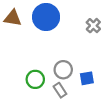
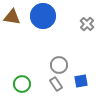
blue square: (87, 78) -> (81, 81), moved
green circle: (35, 79) -> (22, 84), moved

